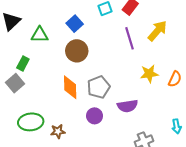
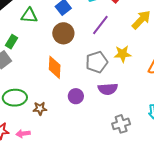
purple line: (130, 38) -> (100, 25), moved, turned 50
yellow star: (149, 74) -> (123, 54), moved
gray pentagon: (99, 87) -> (97, 62), moved

